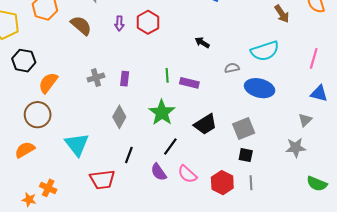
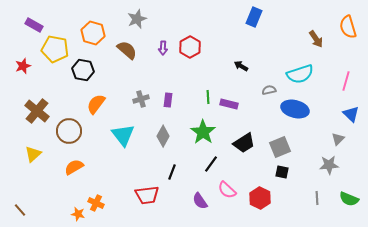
black hexagon: (24, 61) -> (83, 70), moved
blue triangle: (319, 93) -> (351, 114), turned 30
brown circle: (38, 115) -> (69, 131), moved
cyan triangle: (77, 144) -> (123, 135), moved
purple semicircle: (159, 172) -> (200, 201), moved
gray line: (251, 183) -> (317, 198), moved

